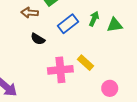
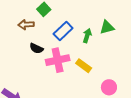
green arrow: (94, 19) -> (87, 36), moved
pink cross: (60, 70) -> (58, 60), moved

